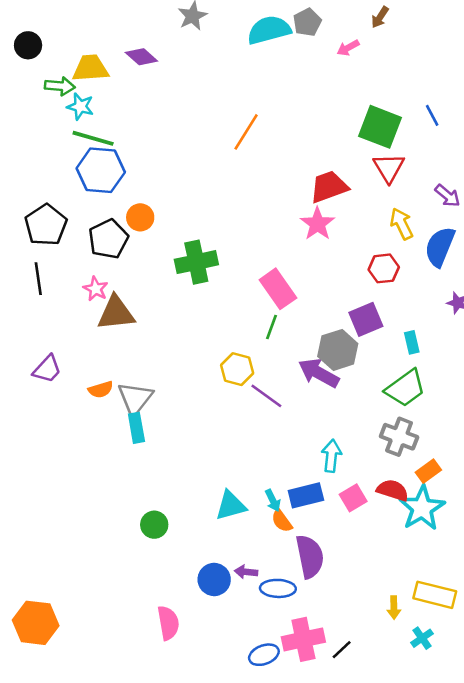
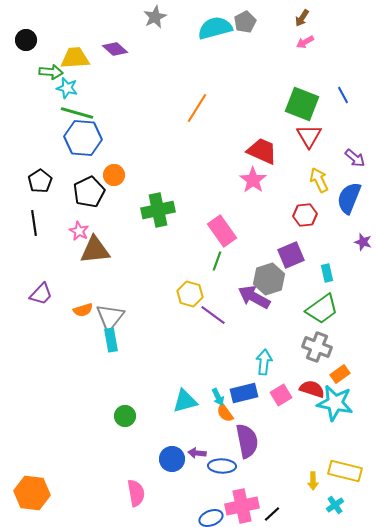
pink arrow: (348, 48) -> (305, 42), moved
red trapezoid: (329, 187) -> (262, 151), turned 44
black pentagon: (46, 225) -> (40, 181), size x0.7
cyan star: (422, 508) -> (335, 403), turned -30

